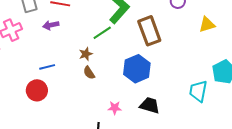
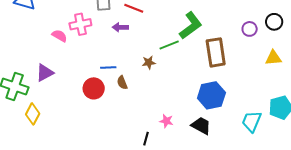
blue hexagon: (137, 69) -> (211, 95), moved
brown semicircle: (89, 73) -> (122, 83), moved

